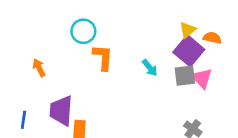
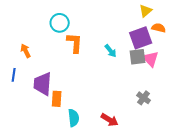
yellow triangle: (188, 30) -> (146, 11), moved
purple square: (189, 51) -> (141, 38), turned 30
blue line: (23, 120) -> (14, 75), moved

